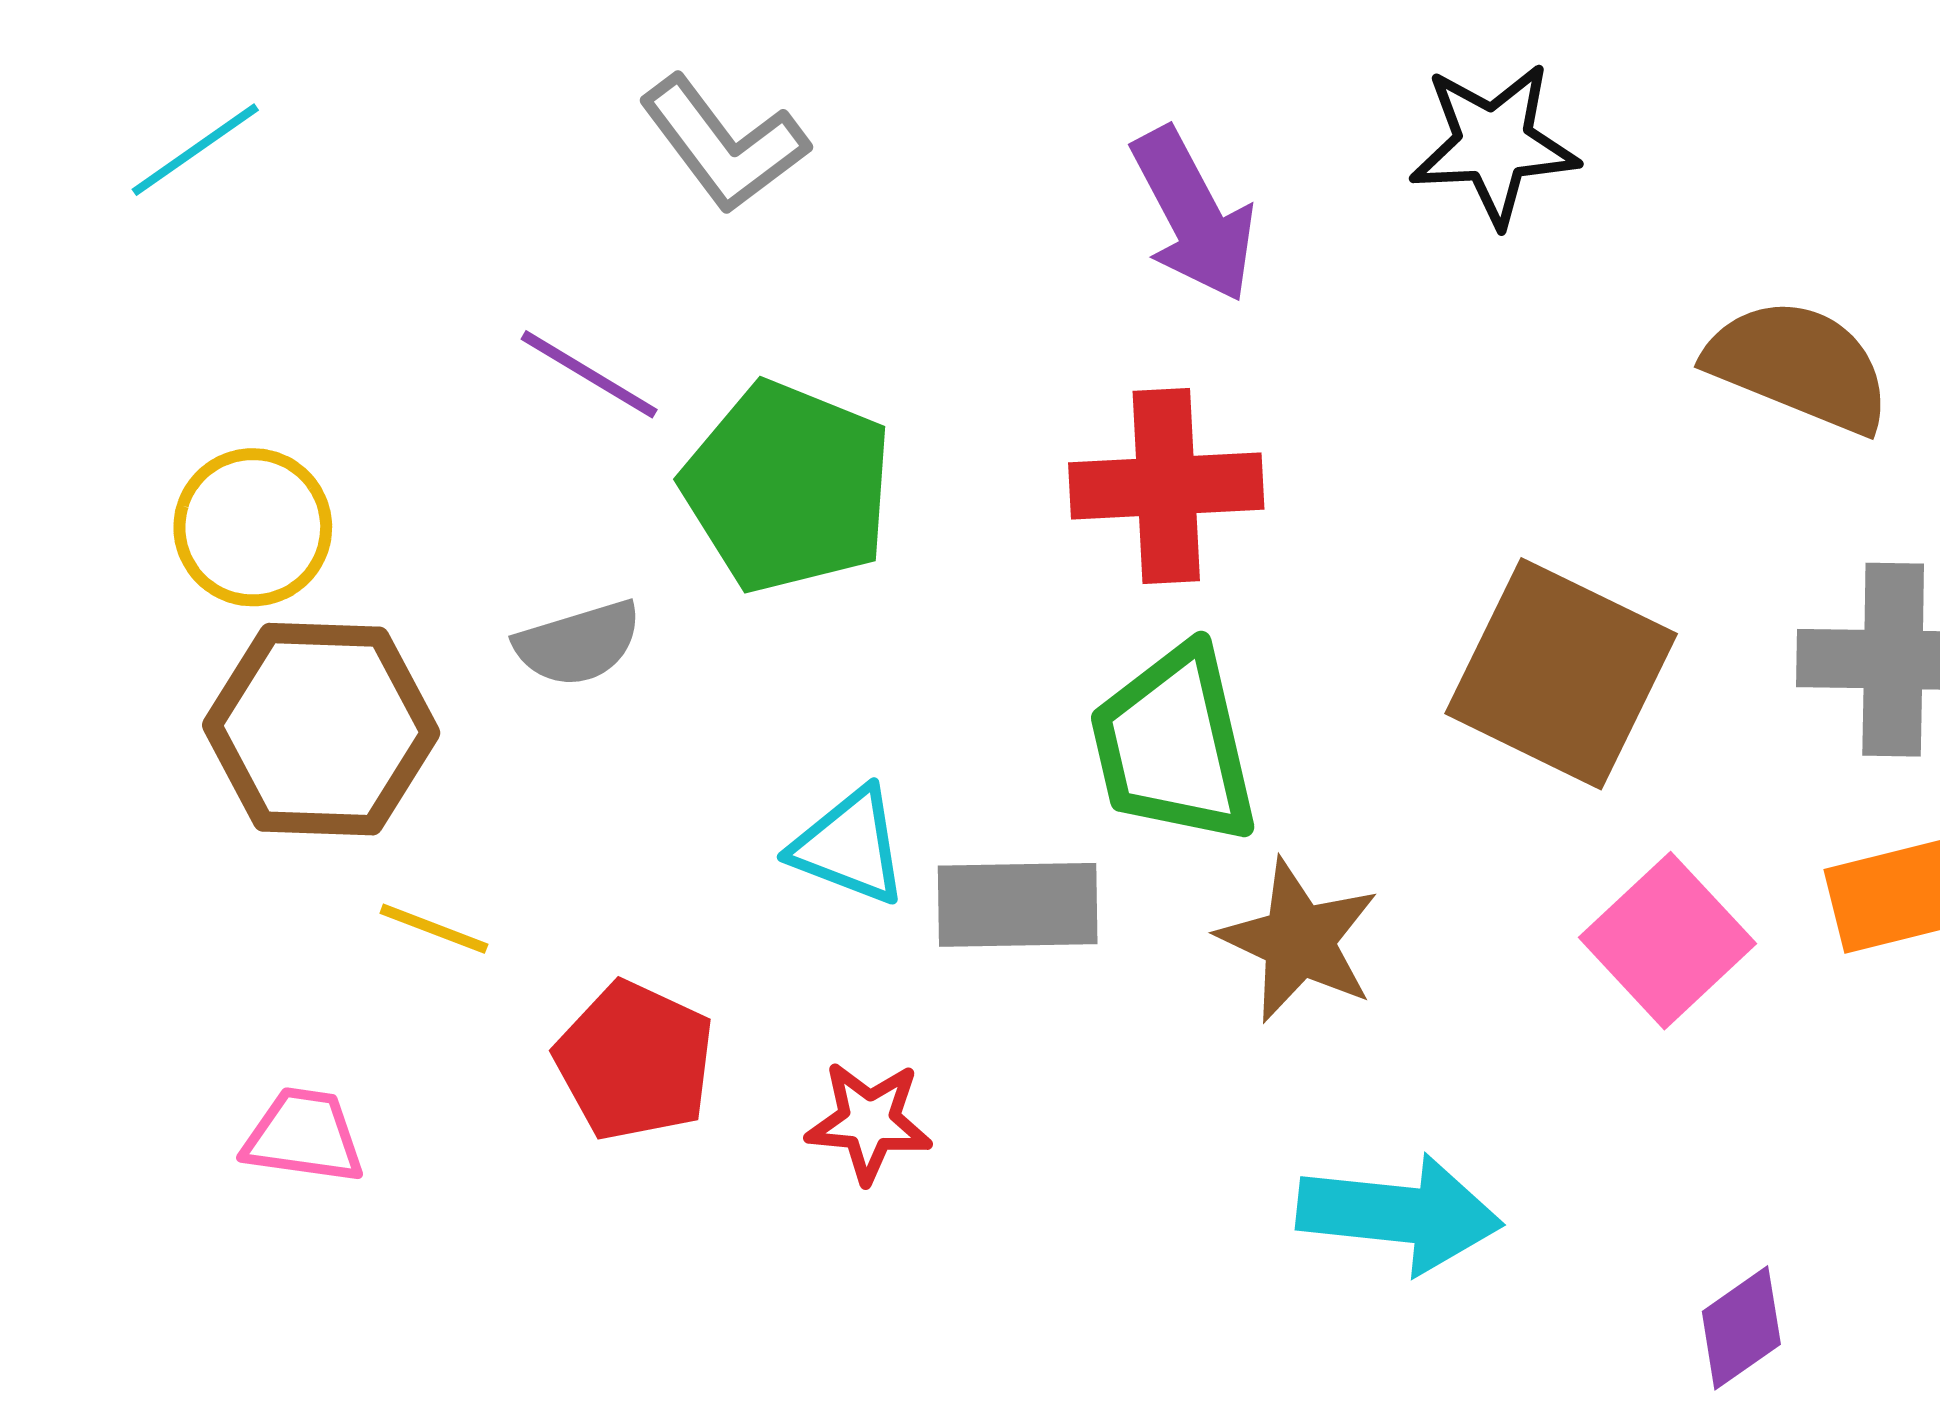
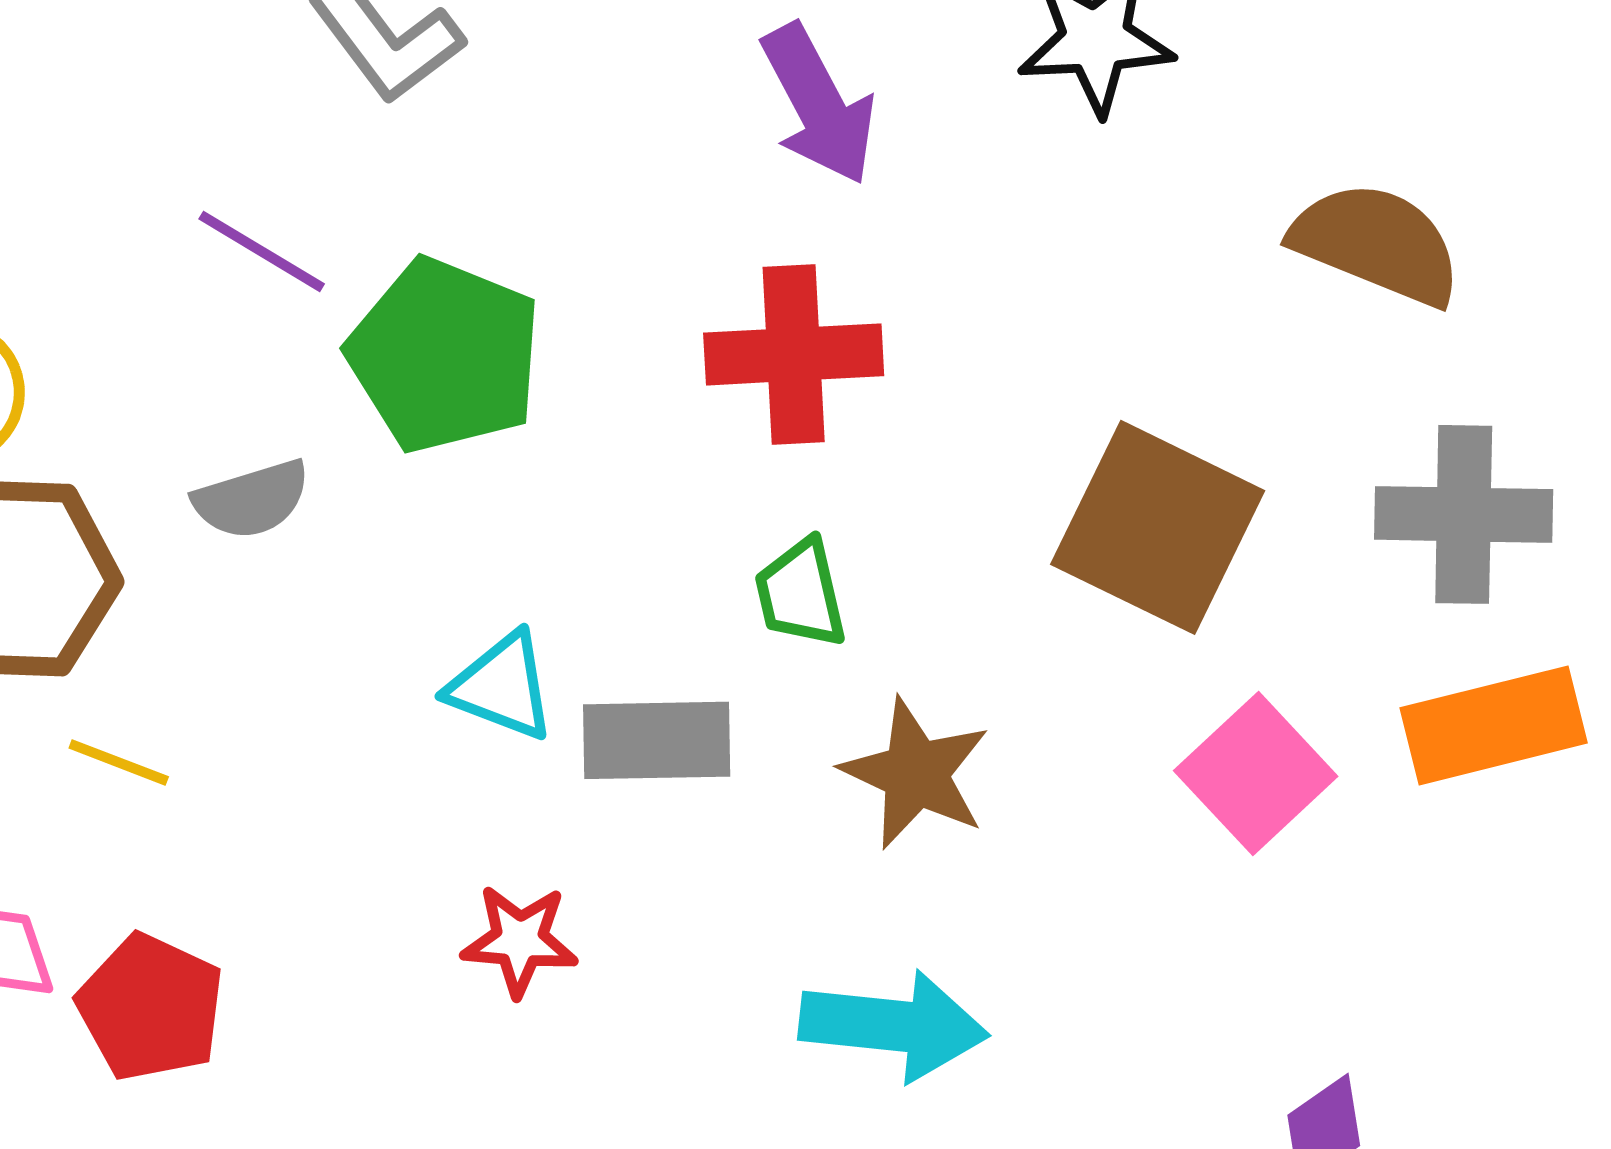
green trapezoid: (1174, 745) -> (801, 593), size x0.6
red pentagon: (635, 1061) -> (151, 1007), moved
cyan arrow: (1400, 1214) -> (894, 1025), moved

